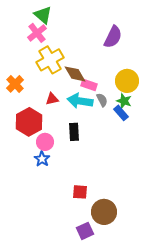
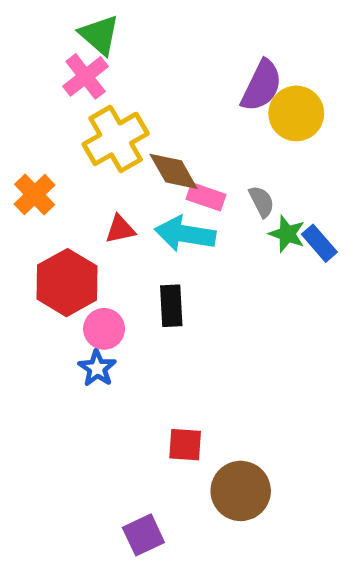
yellow circle: (127, 81) -> (296, 113), moved
gray semicircle: (102, 100) -> (262, 201), moved
blue rectangle: (121, 113) -> (319, 243), moved
purple square: (85, 231) -> (143, 535), moved

